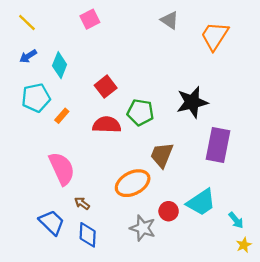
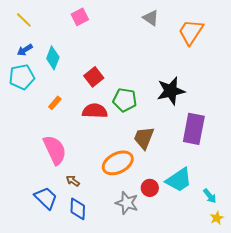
cyan pentagon: (36, 98) -> (22, 77), moved

